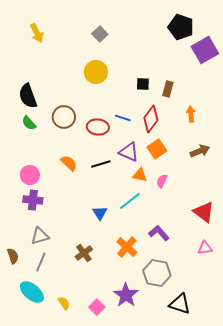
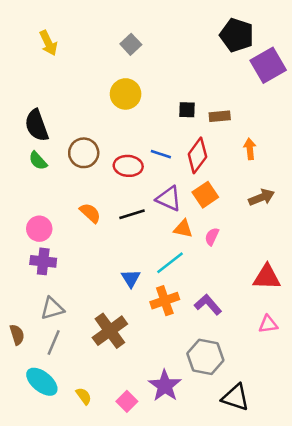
brown rectangle: (168, 89) -> (220, 116), turned 70
red triangle: (204, 212) -> (267, 277), turned -35
orange cross: (127, 247) -> (165, 301), moved, turned 30
brown cross: (84, 253) -> (110, 331), size x1.5

